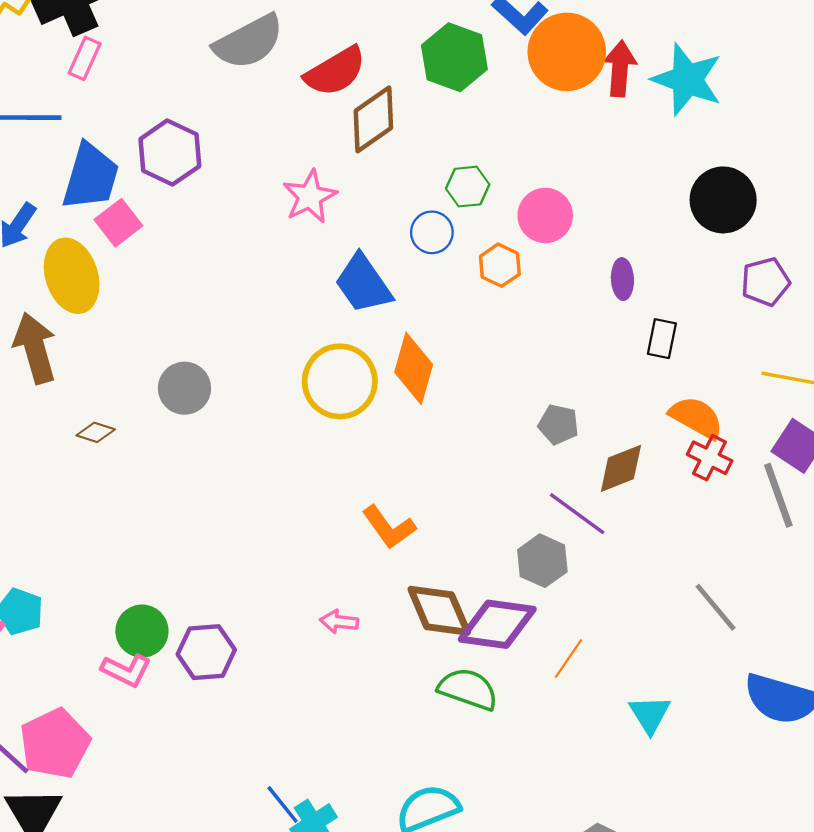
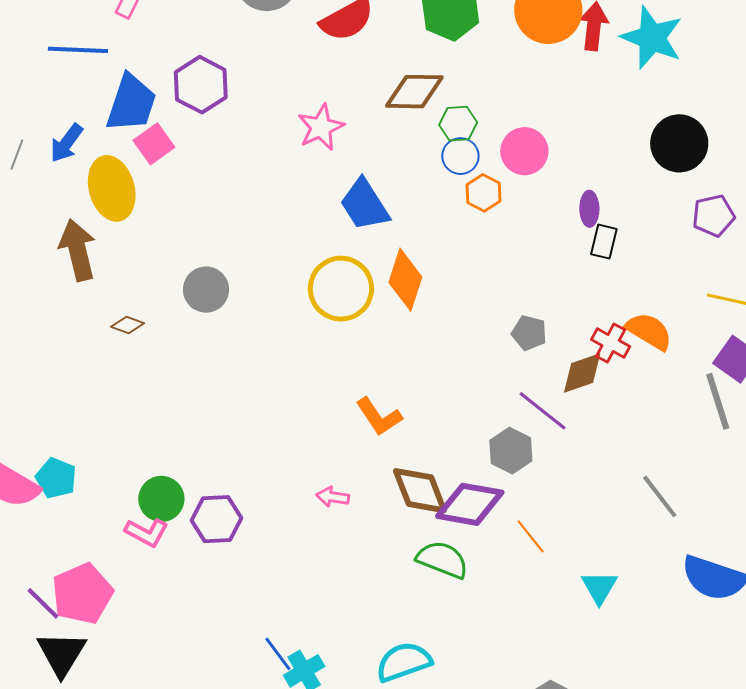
brown diamond: (373, 119) -> (414, 92), moved, turned 34
blue circle: (432, 232) -> (460, 156), moved
black rectangle: (662, 339) -> (604, 242), moved
red cross: (710, 458) -> (611, 343), moved
orange line: (568, 659) -> (531, 536), turned -75

